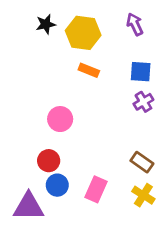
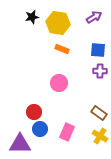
purple arrow: (135, 24) -> (94, 17), turned 84
purple cross: (143, 102) -> (100, 71), turned 32
pink circle: (60, 119) -> (59, 83), moved

